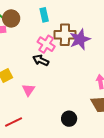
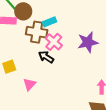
cyan rectangle: (44, 15) -> (49, 22), moved, turned 72
brown cross: (65, 35) -> (37, 32), moved

